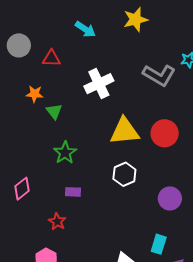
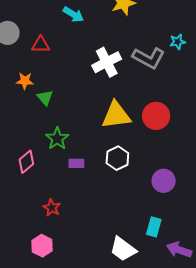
white cross: (99, 84) -> (107, 62), moved
pink diamond: (22, 189) -> (26, 162), moved
purple rectangle: (73, 192) -> (76, 163), moved

